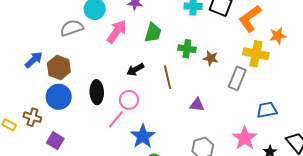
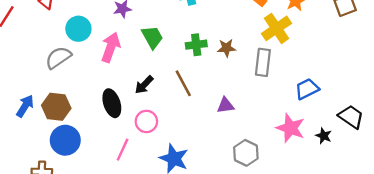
green trapezoid: (153, 33) -> (152, 37), turned -30
yellow cross: (256, 54) -> (276, 28), turned -30
black ellipse: (97, 92) -> (112, 103), moved
pink line: (116, 119) -> (123, 150), moved

